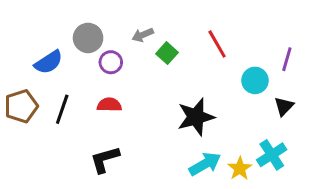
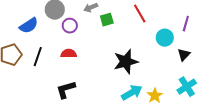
green square: (167, 53) -> (107, 20), turned 32
cyan cross: (272, 155) -> (187, 87), moved

